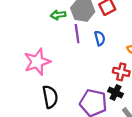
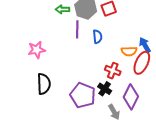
pink star: (37, 62) -> (37, 50), size x0.7

